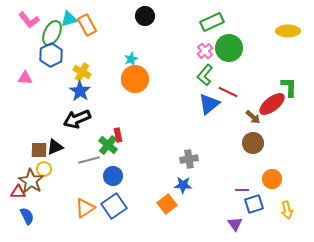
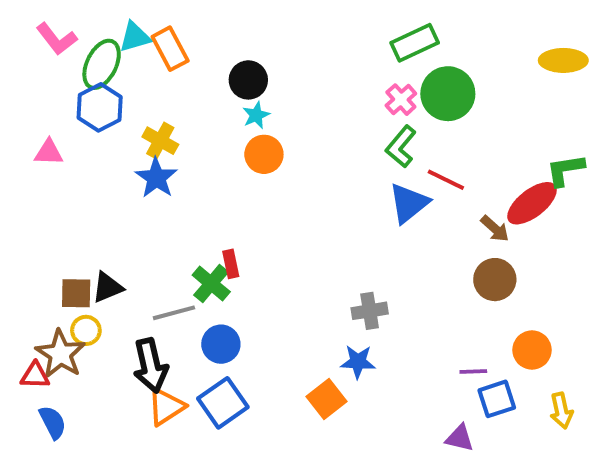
black circle: (145, 16) -> (248, 80), moved
orange circle: (135, 79) -> (264, 154), size x0.7
green L-shape: (289, 87) -> (565, 170), turned -100
black arrow: (77, 119) -> (150, 366), moved, turned -80
purple triangle: (235, 224) -> (460, 438), turned -42

